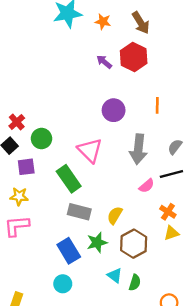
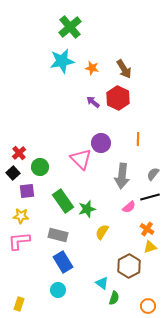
pink triangle: (90, 150) -> (81, 159), moved
gray rectangle: (79, 212) -> (58, 235), moved
green star: (97, 242) -> (87, 209), moved
brown hexagon: (134, 244) -> (129, 266), moved
green semicircle: (135, 283) -> (114, 298), moved

